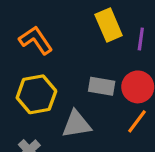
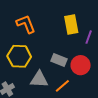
orange line: (137, 121) -> (62, 86), moved

